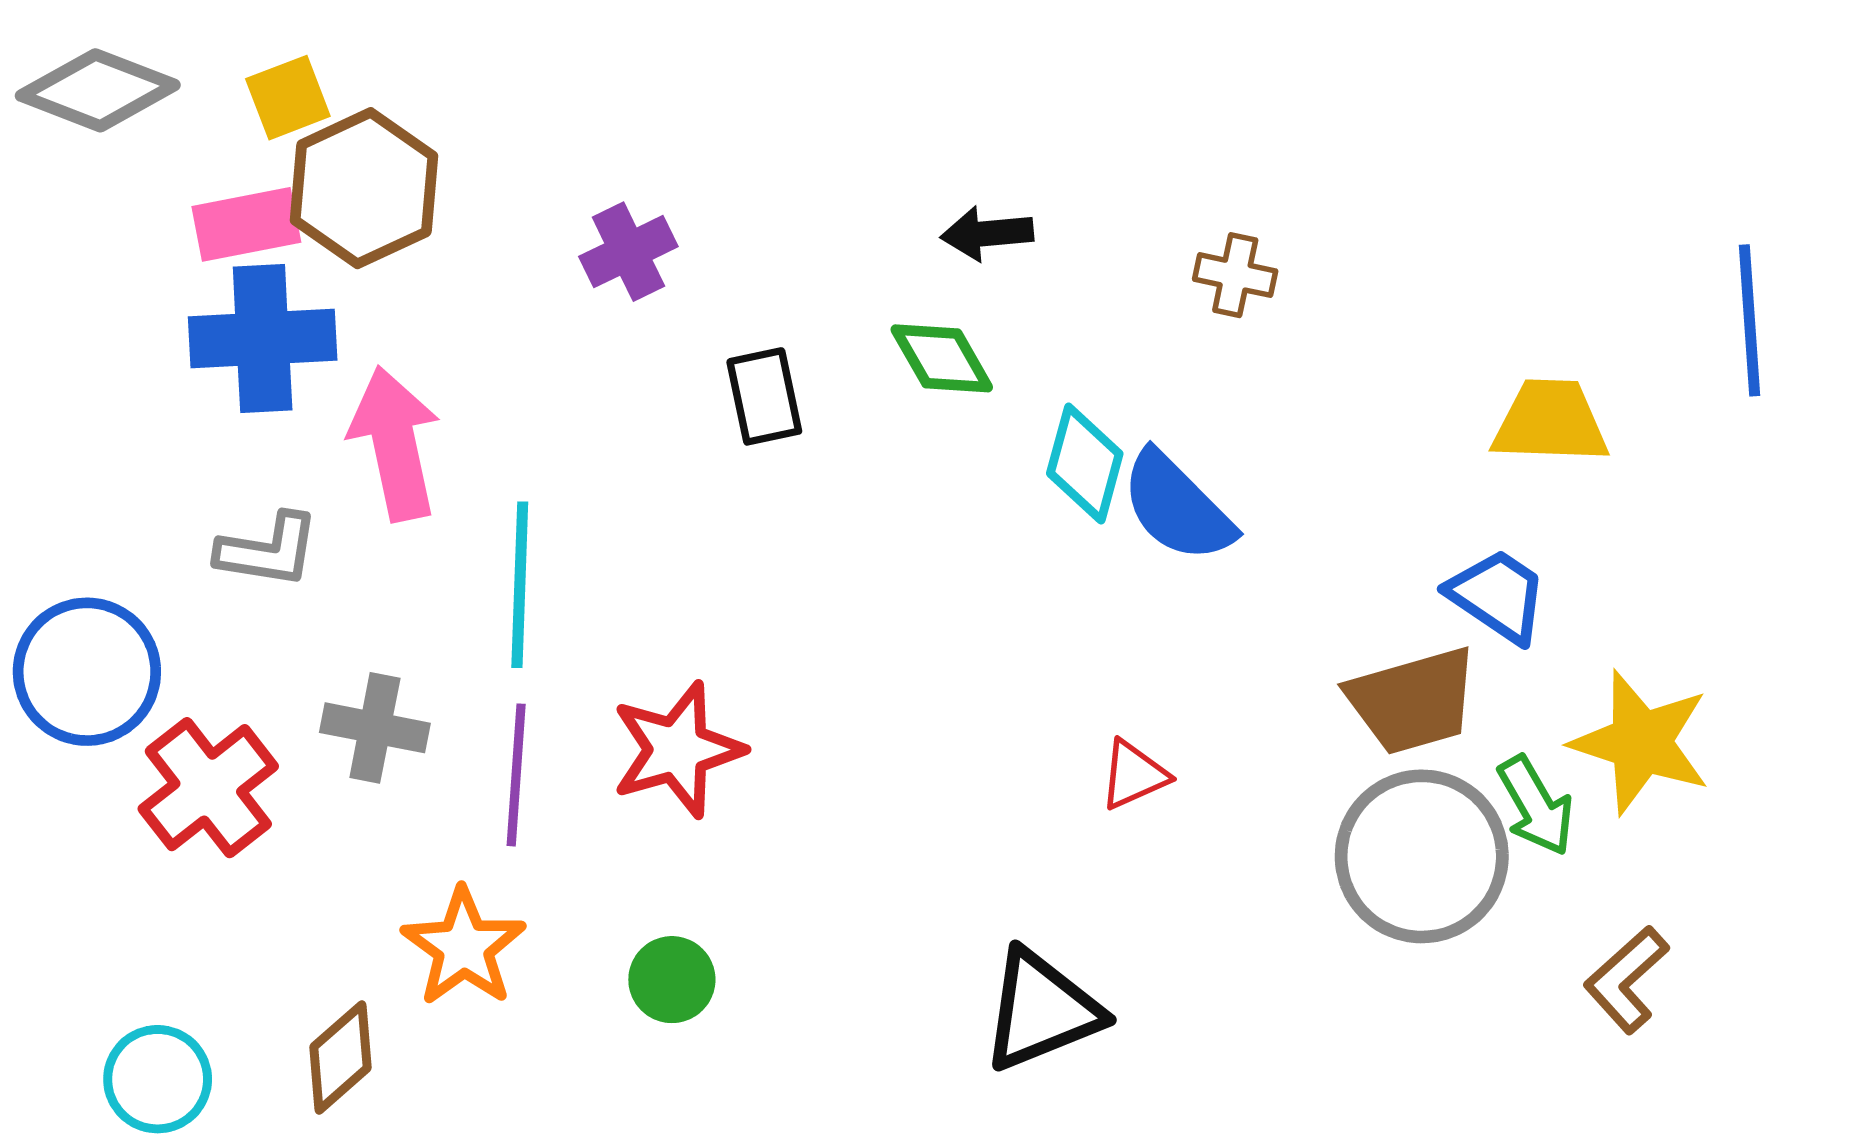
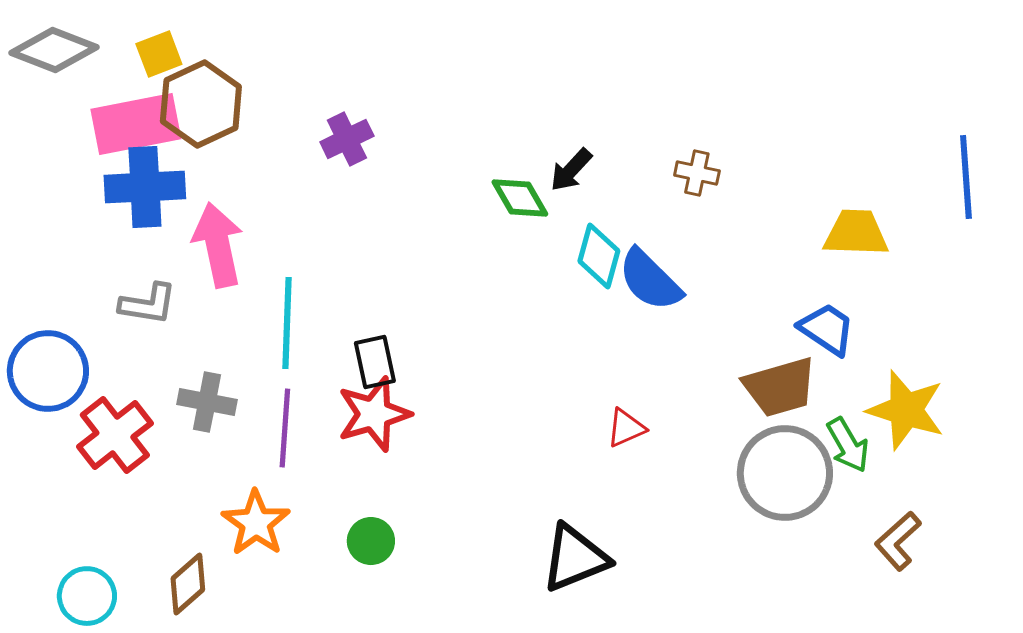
pink rectangle: (246, 224) -> (136, 124), size x1.5
black arrow: (987, 233) -> (571, 170), moved, turned -42
brown cross: (1235, 275) -> (697, 173), moved
black rectangle: (764, 396) -> (375, 362), moved

